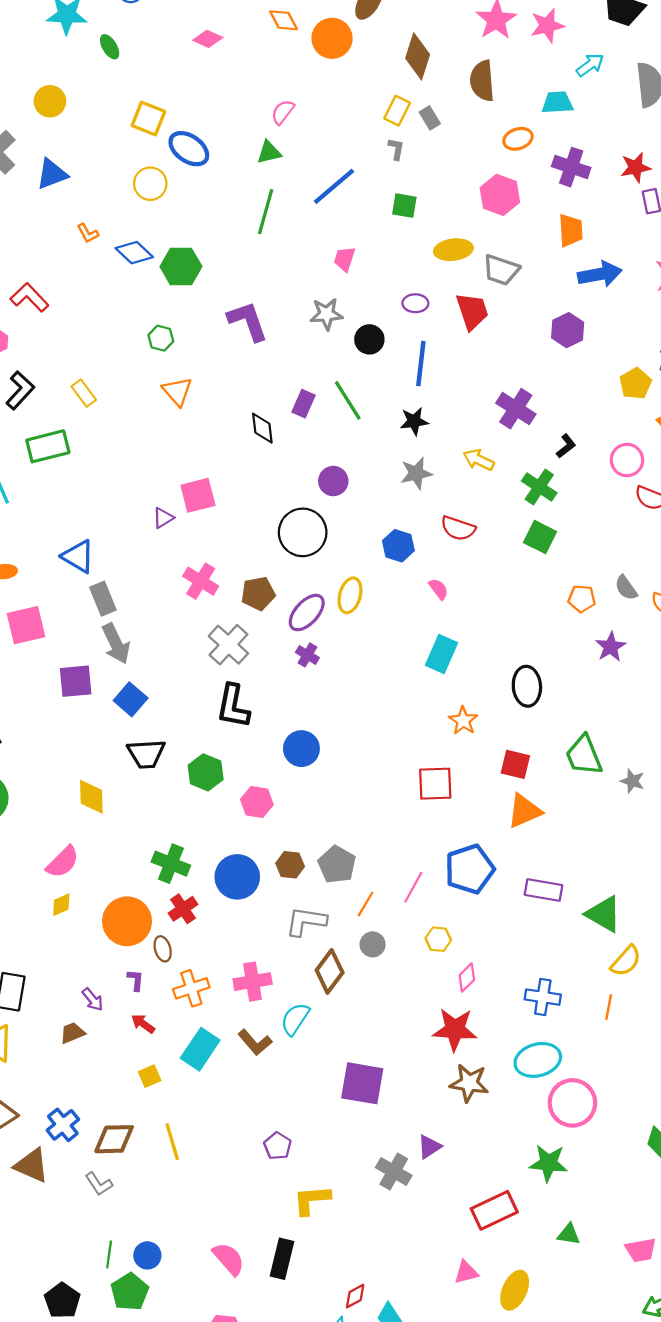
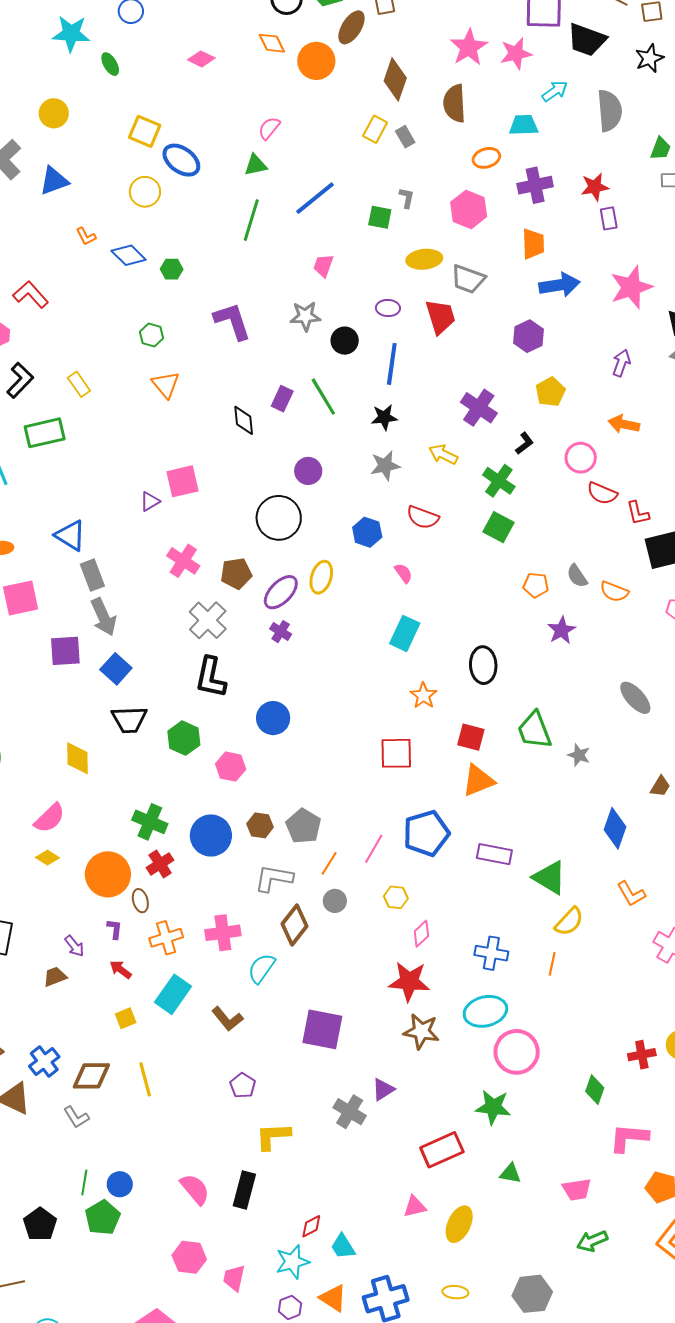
gray L-shape: (396, 149) -> (407, 198), moved
purple cross: (571, 167) -> (535, 185), turned -32
green hexagon: (181, 267) -> (172, 269), size x0.6
yellow pentagon: (635, 383) -> (550, 392), moved
yellow diamond: (61, 905) -> (47, 858), turned 55
brown L-shape: (255, 1042) -> (227, 1019), moved

